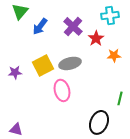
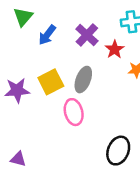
gray ellipse: (70, 63) -> (83, 80), turned -55
purple star: (15, 72) -> (17, 90), size x1.5

